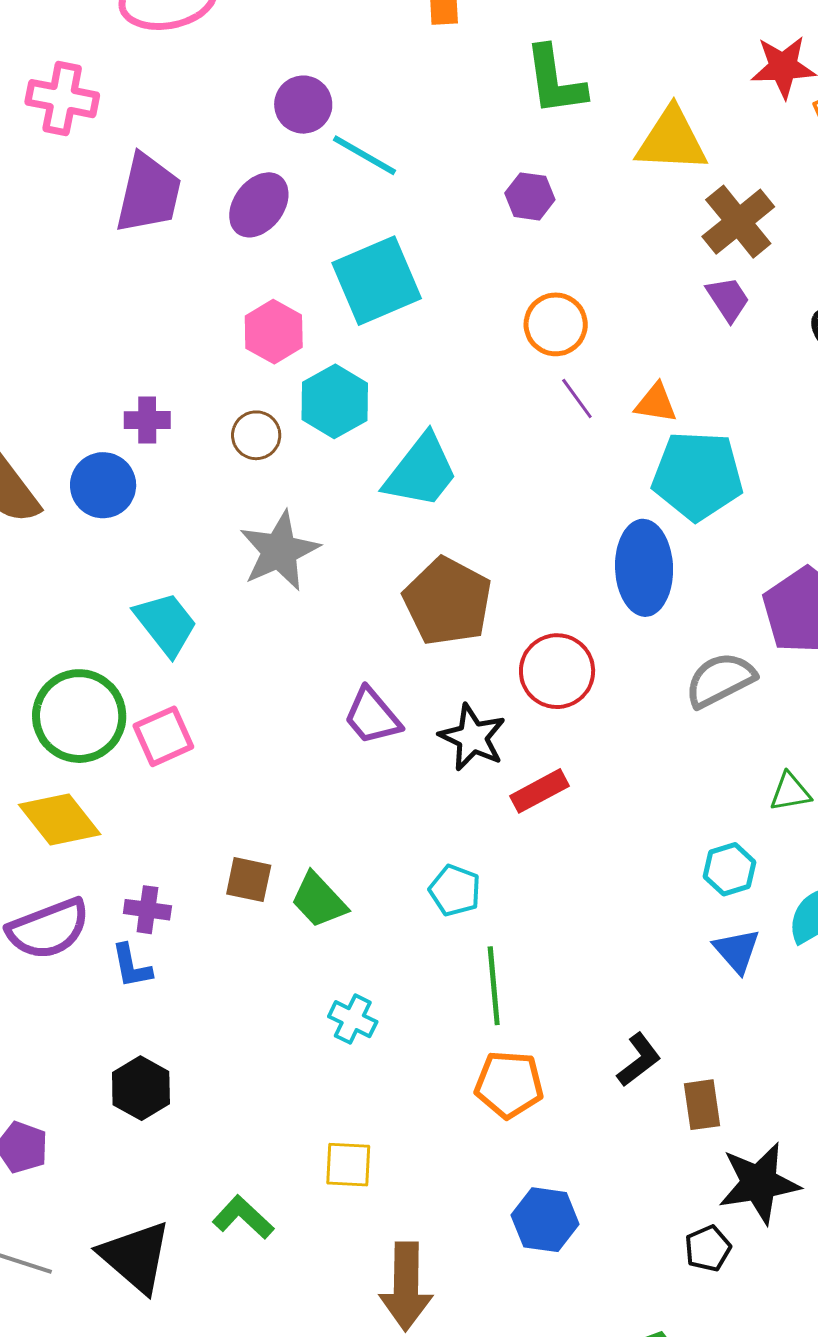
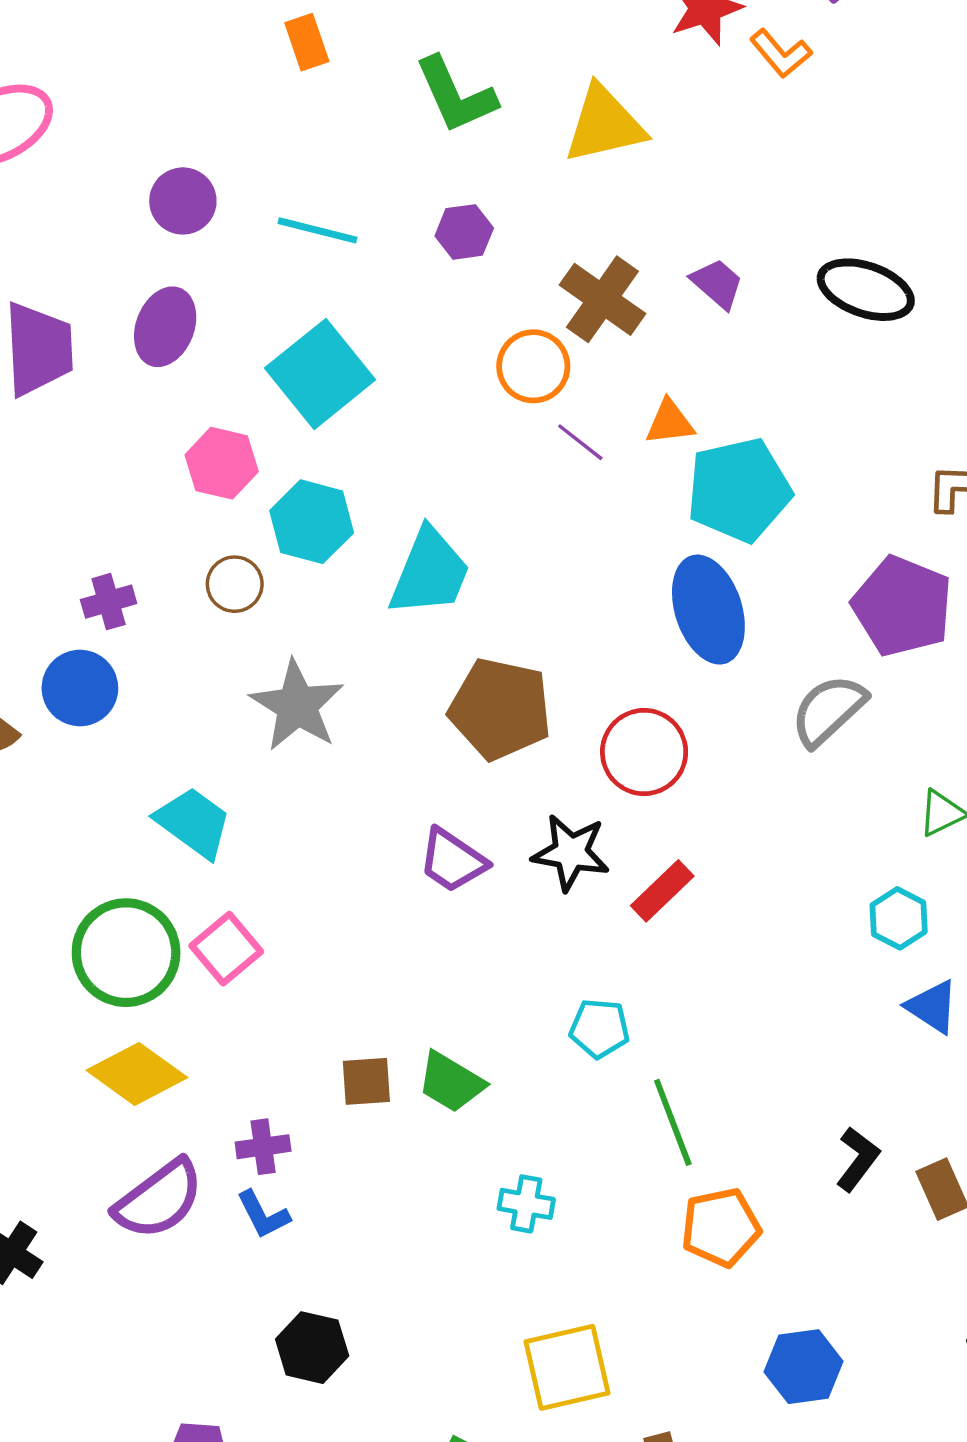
cyan line: (365, 155) -> (318, 230), moved
brown cross: (738, 222) -> (602, 299), moved
yellow square: (348, 1165) -> (567, 1367), size x1.5

